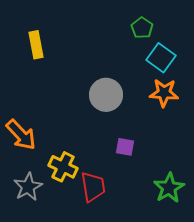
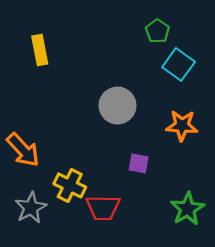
orange star: (164, 93) -> (182, 126), moved
red trapezoid: (93, 187) -> (103, 208), turned 100

